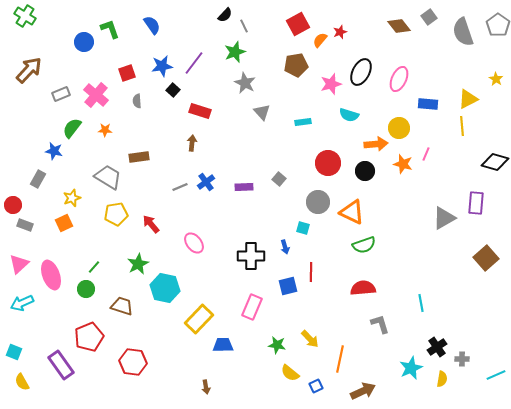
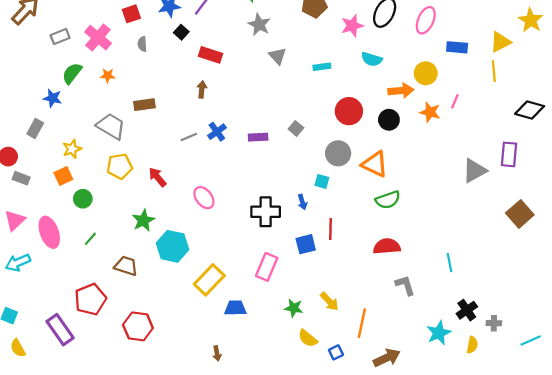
yellow star: (496, 79) -> (531, 20), size x1.6
green line: (94, 267) -> (90, 239), moved
green circle: (86, 289) -> (83, 199), moved

